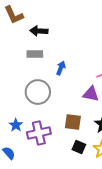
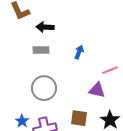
blue arrow: (61, 68) -> (79, 52), moved

